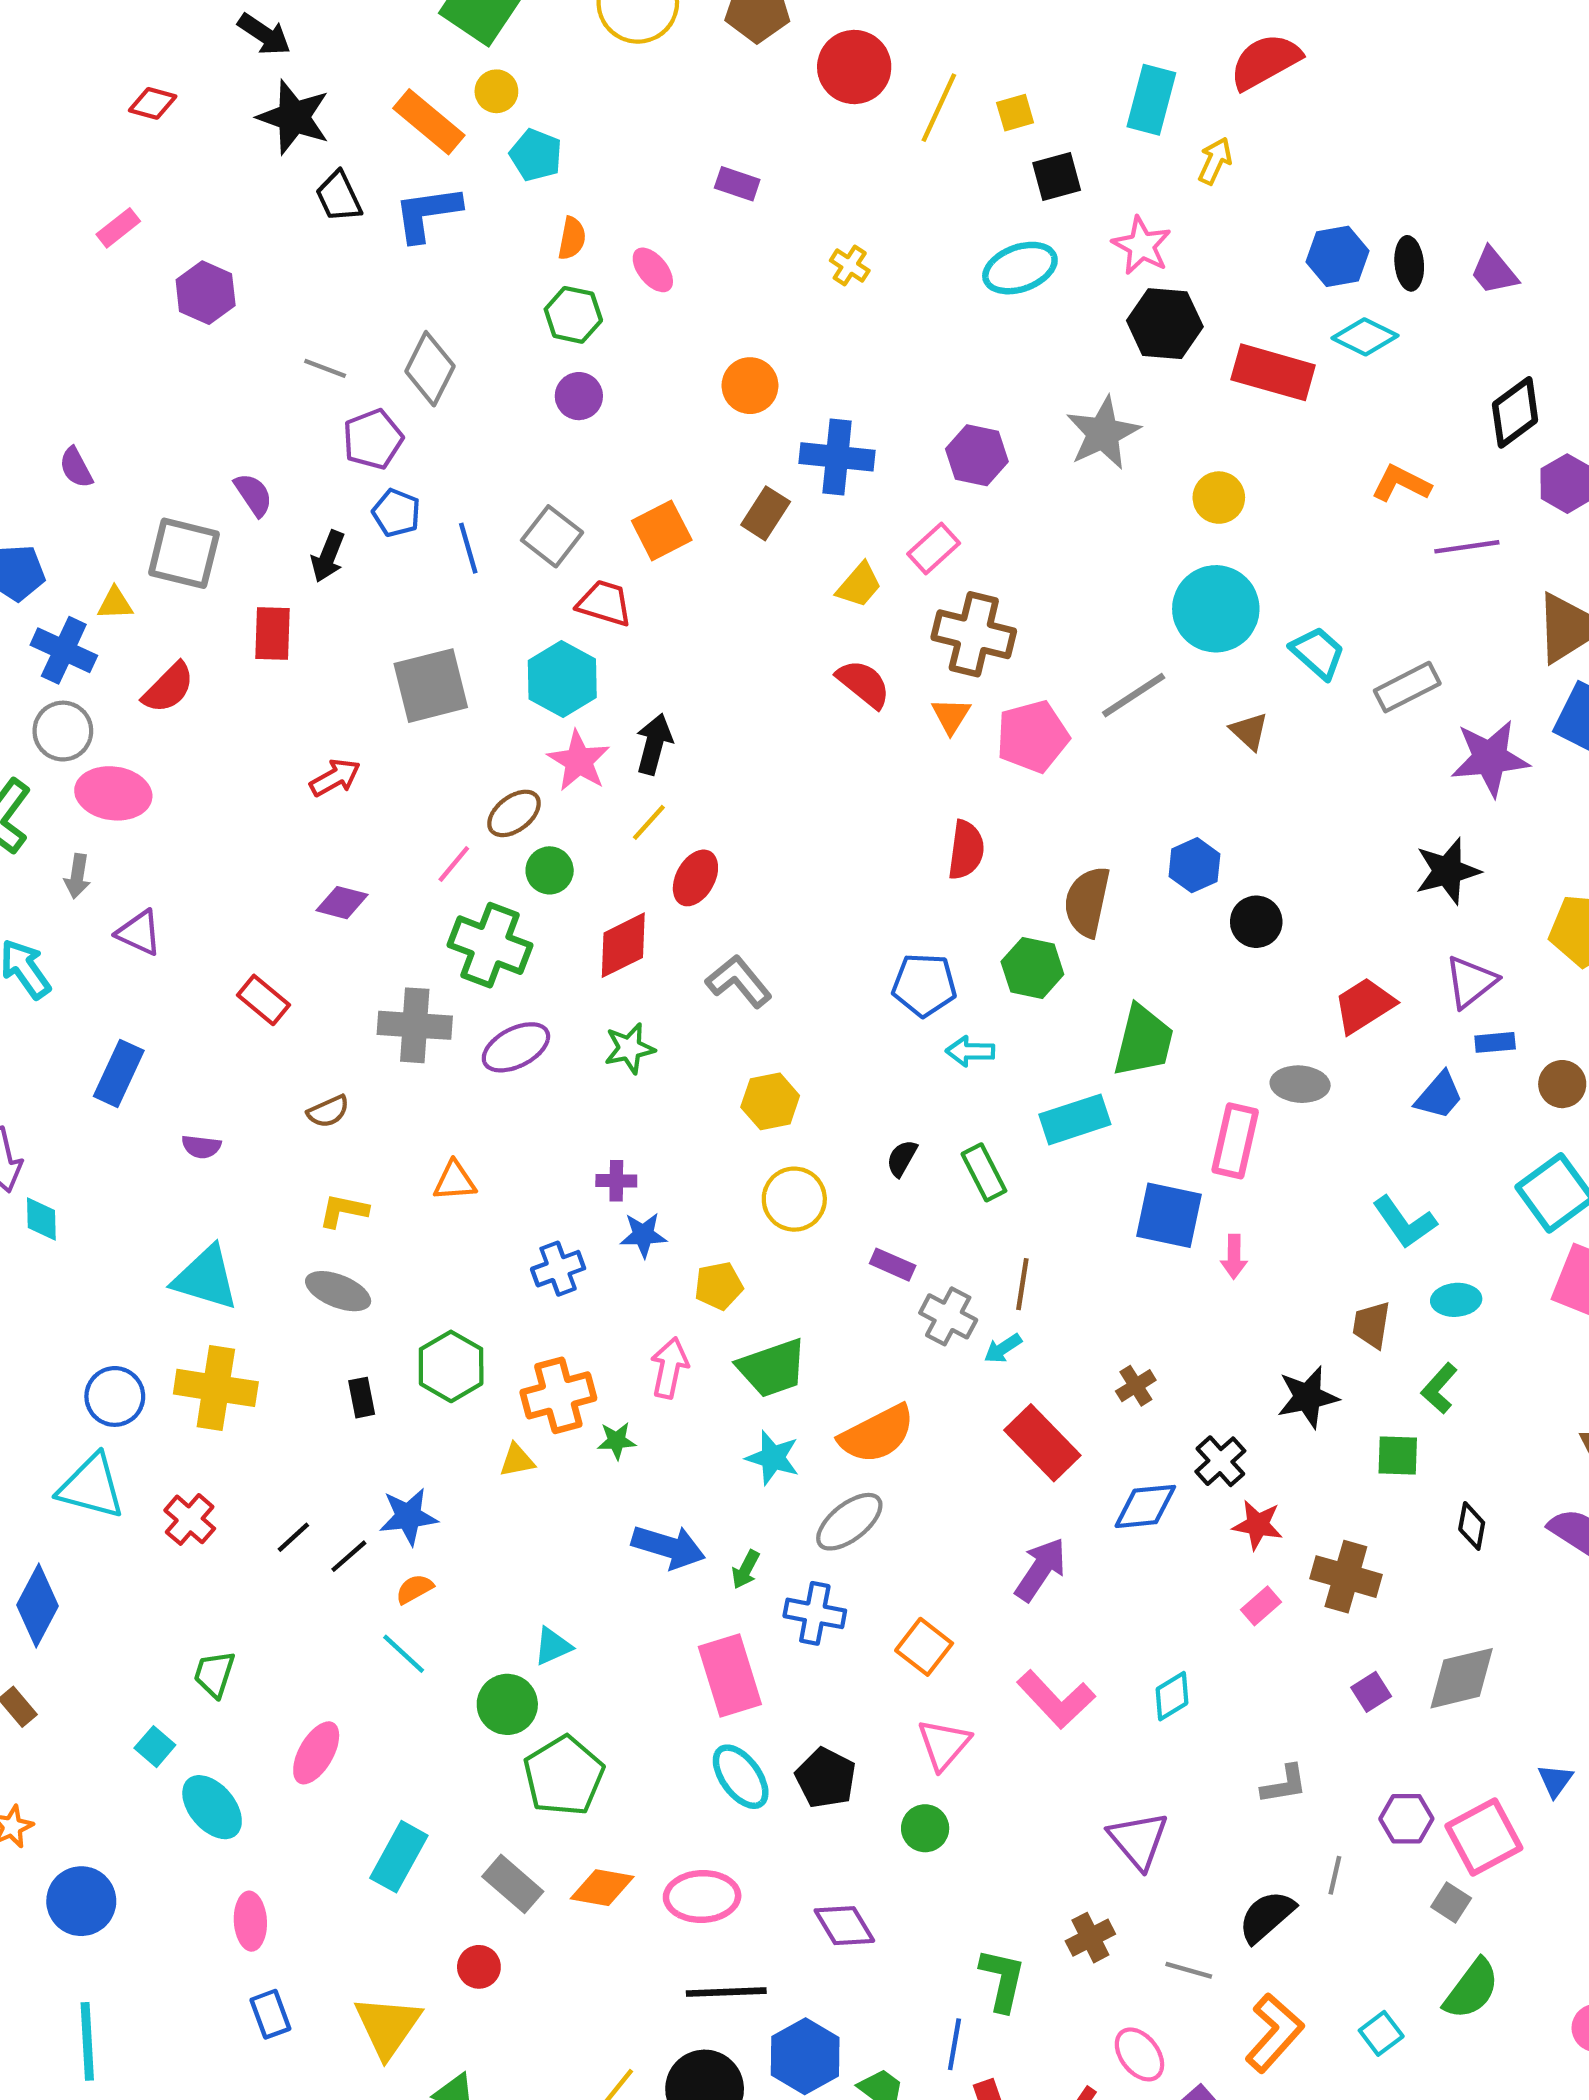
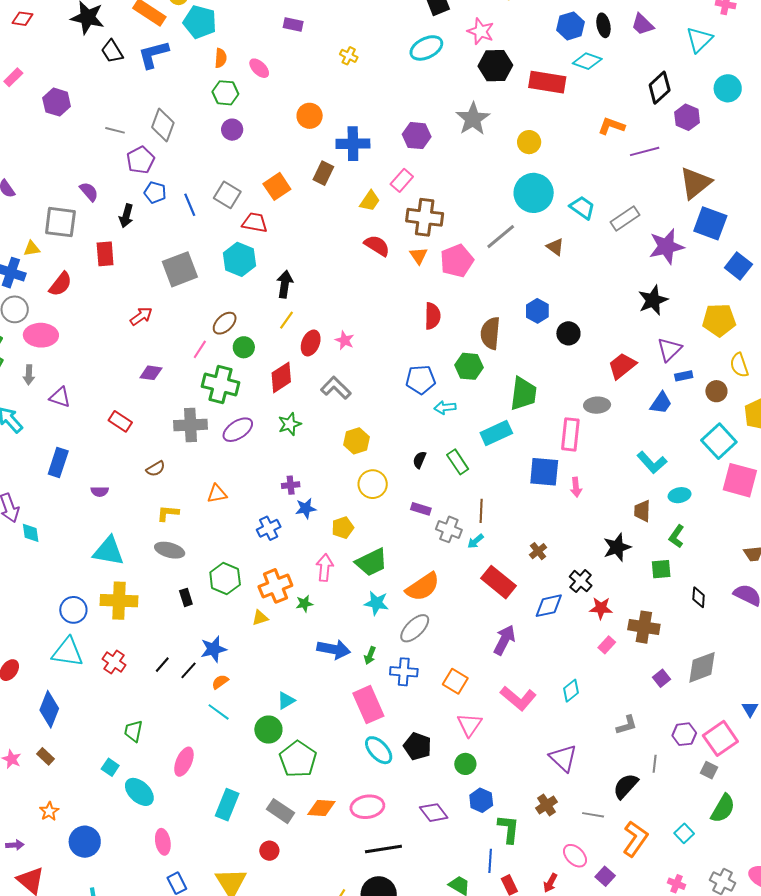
cyan pentagon: (536, 155) -> (200, 22), size x1.4
pink star: (579, 761) -> (345, 340), moved, size x0.7
blue hexagon: (805, 2056) -> (481, 800), moved, size x0.7

